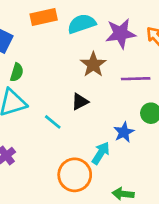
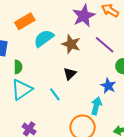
cyan semicircle: (82, 24) -> (44, 38), moved
purple line: (136, 79) -> (105, 45), turned 60
cyan line: (53, 122) -> (55, 94), turned 32

